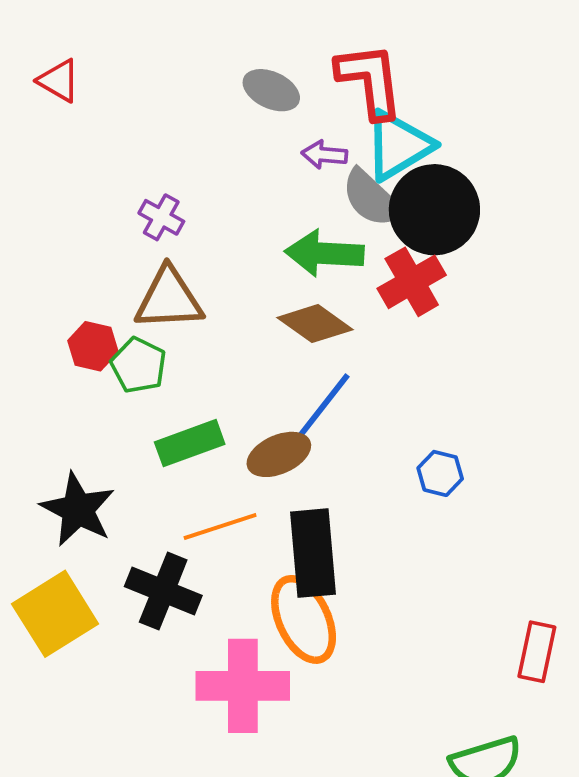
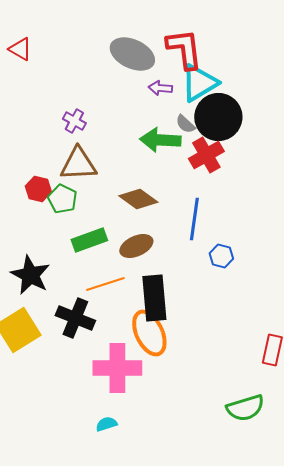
gray ellipse: (271, 90) -> (132, 54), size x1.5
gray semicircle: (372, 198) -> (185, 124), moved, size x0.6
brown diamond: (315, 324) -> (138, 199), moved
blue line: (323, 407) -> (194, 219), moved, turned -30

